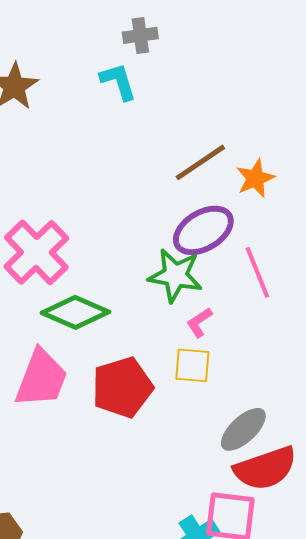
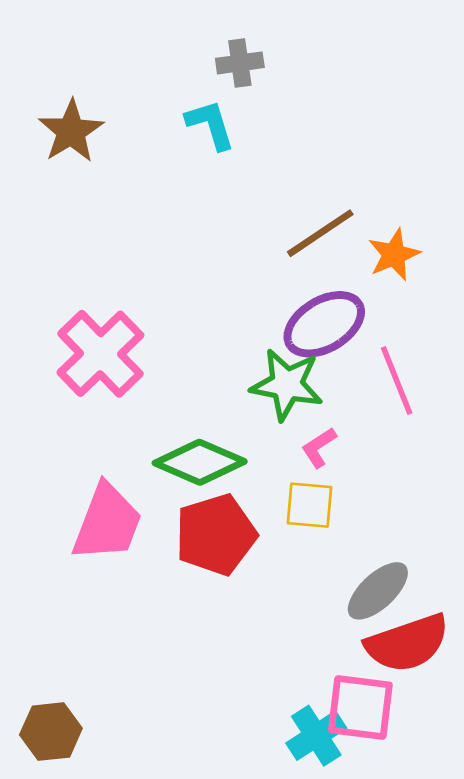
green diamond: (75, 312) -> (200, 462), moved

